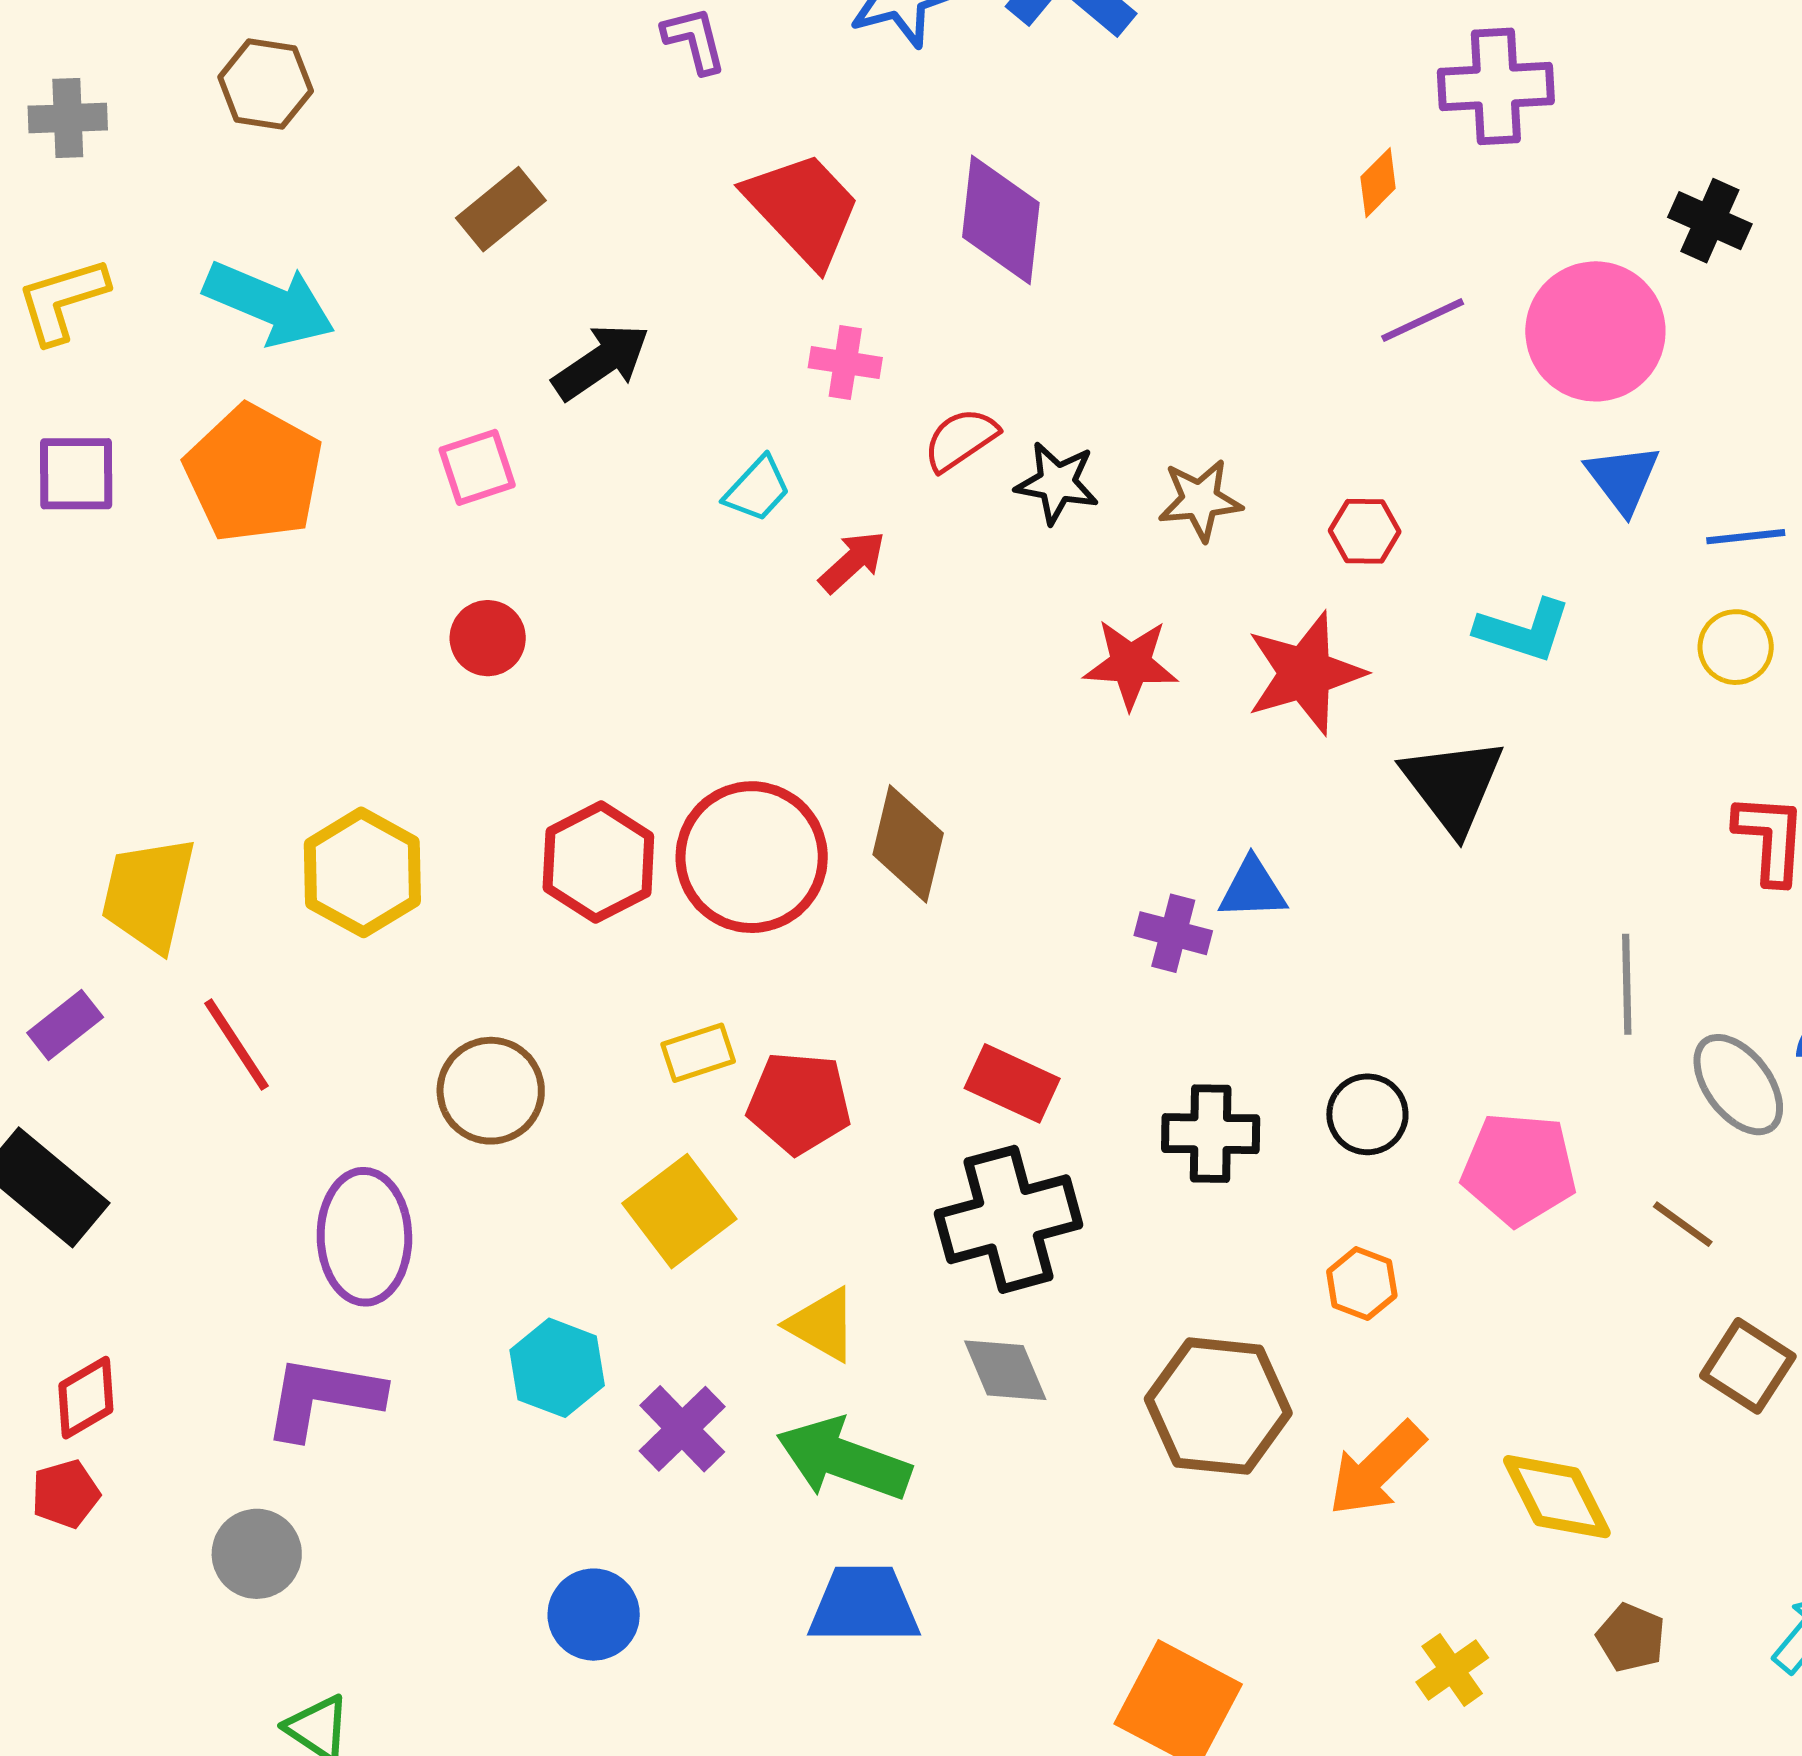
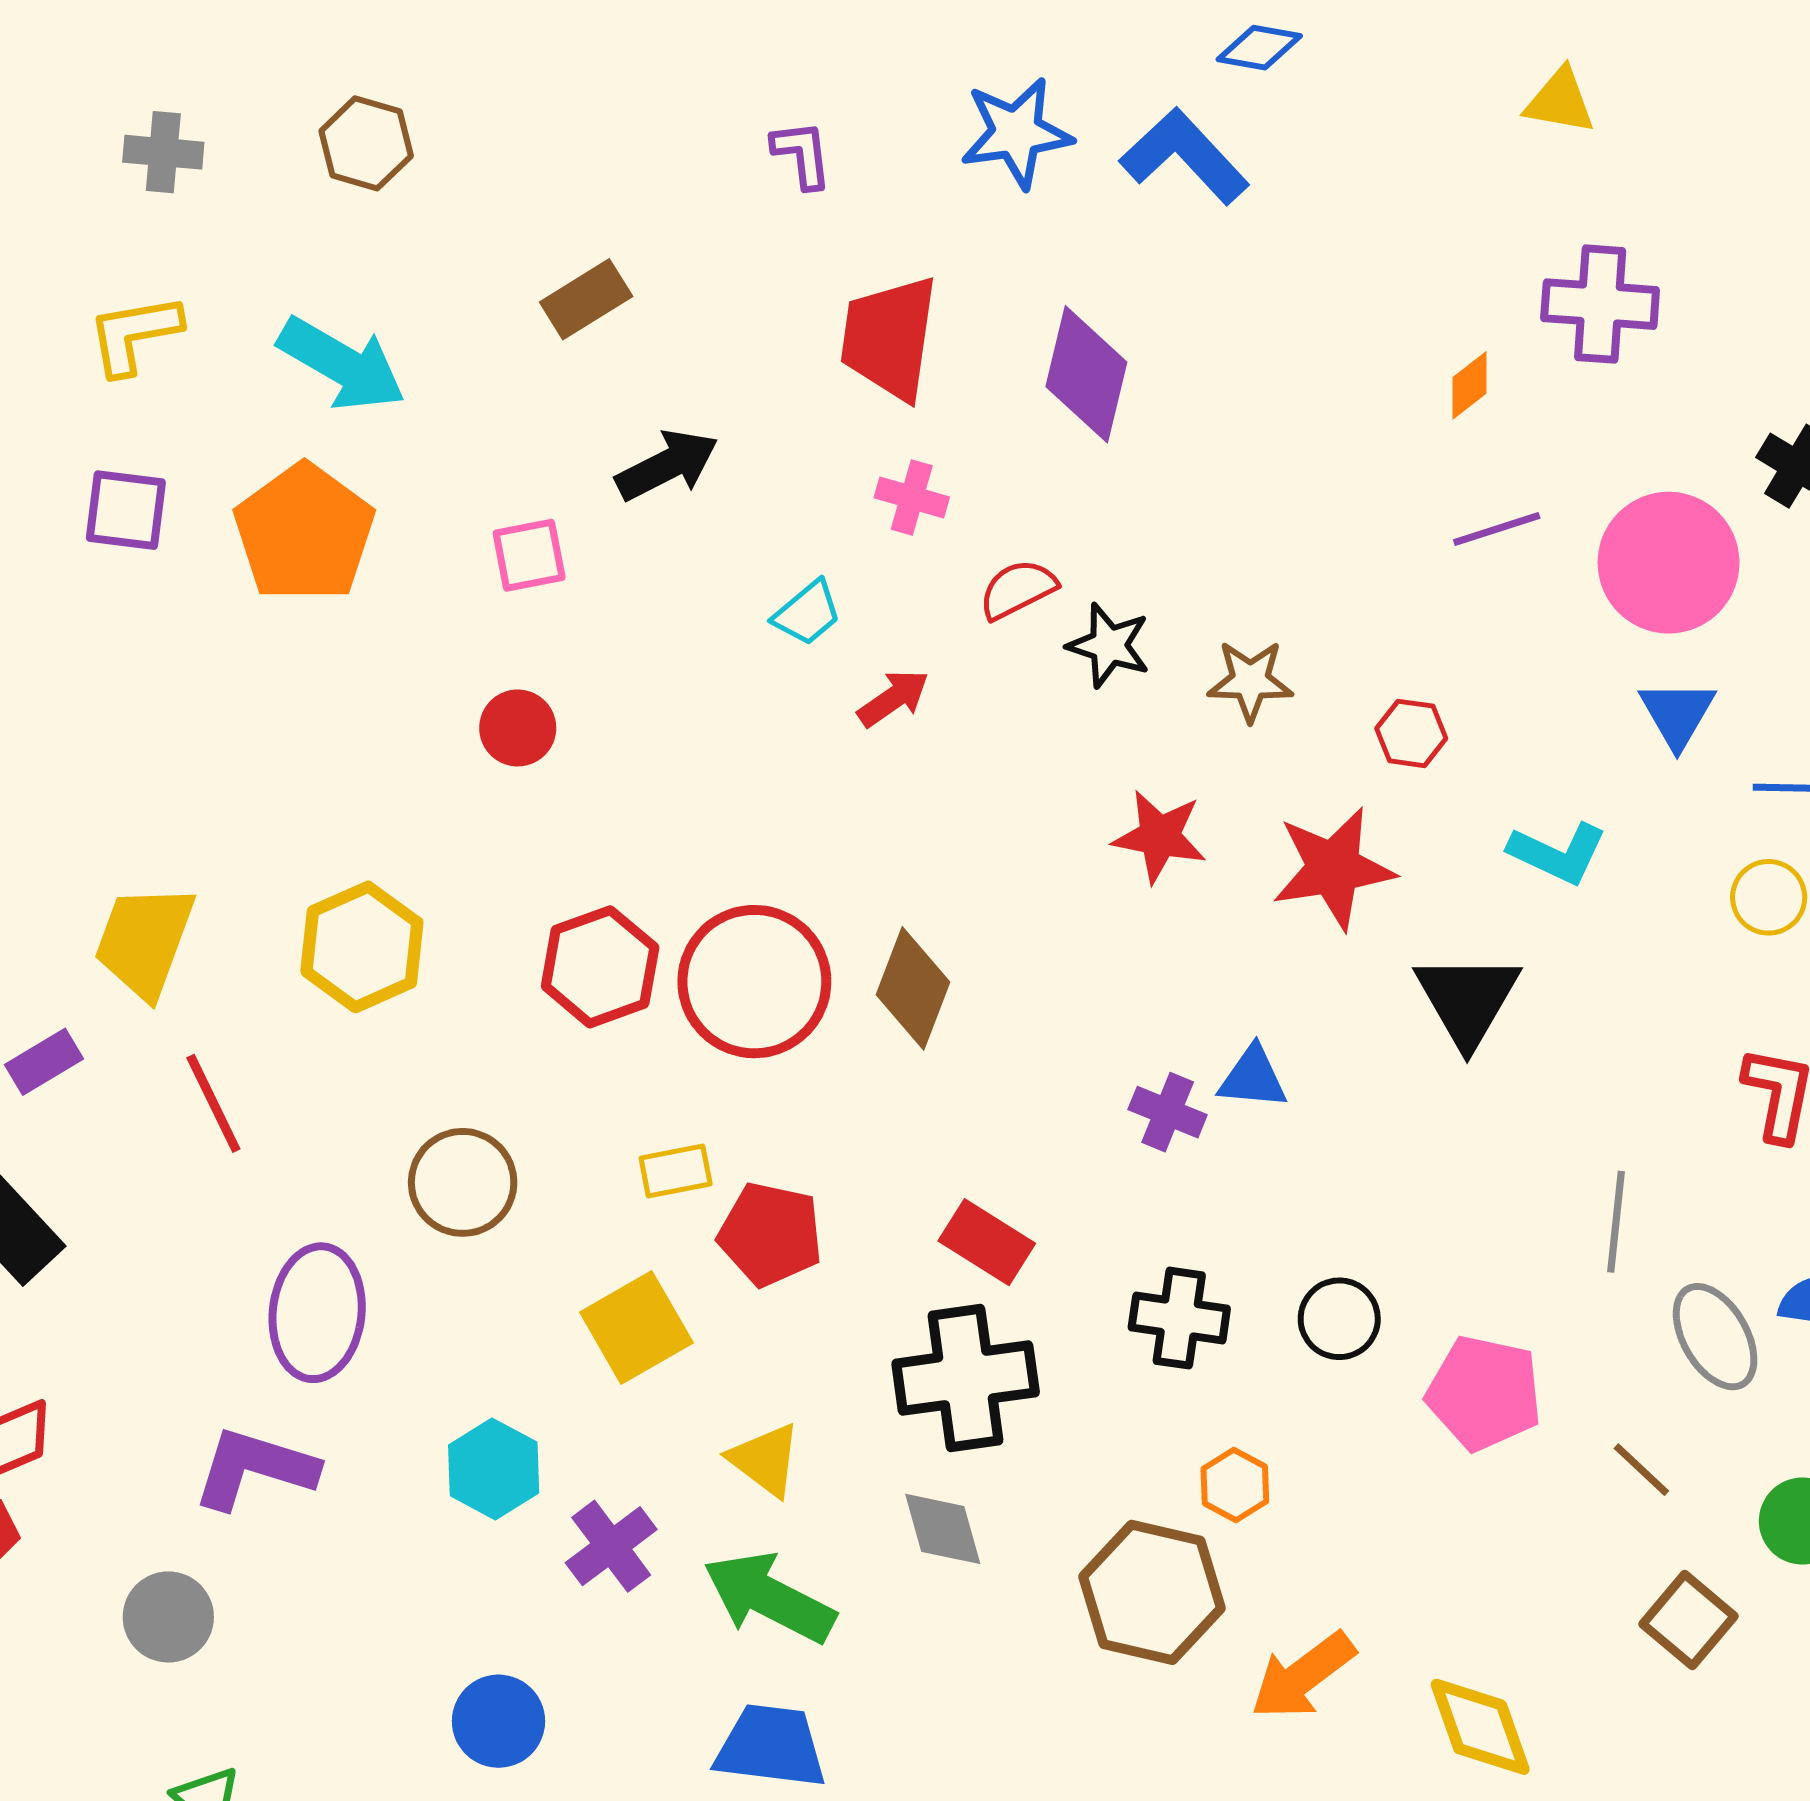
red trapezoid: (803, 209) -> (889, 338), turned -136
orange hexagon: (1362, 1284) -> (1235, 1485), moved

